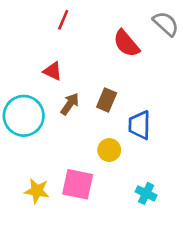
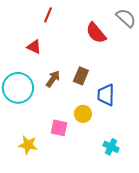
red triangle: (53, 71) -> (34, 47), moved
pink square: (78, 184) -> (59, 128), moved, size x0.7

